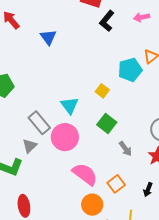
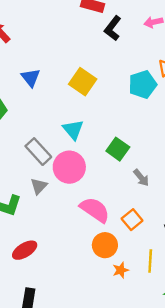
blue triangle: (48, 37) -> (31, 78), moved
yellow square: (102, 91) -> (83, 82), moved, size x1.6
gray triangle: (30, 146) -> (39, 186), moved
red ellipse: (24, 206) -> (25, 250), turned 70

